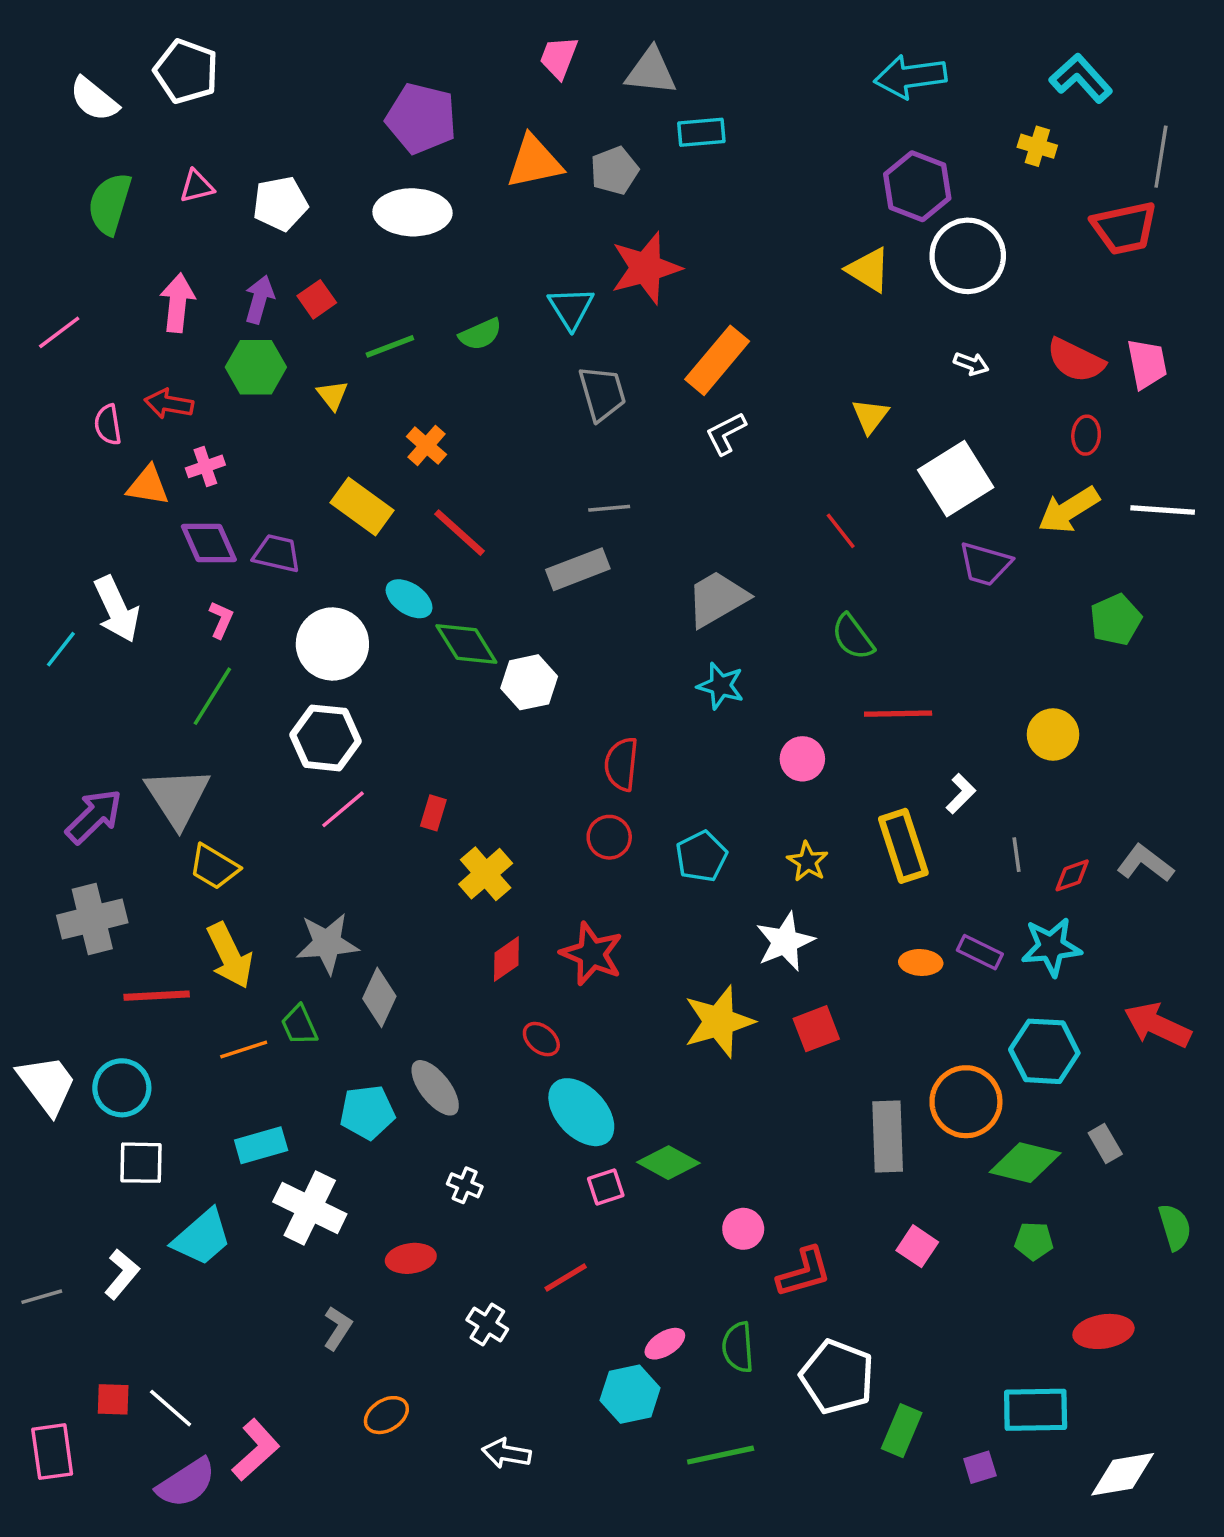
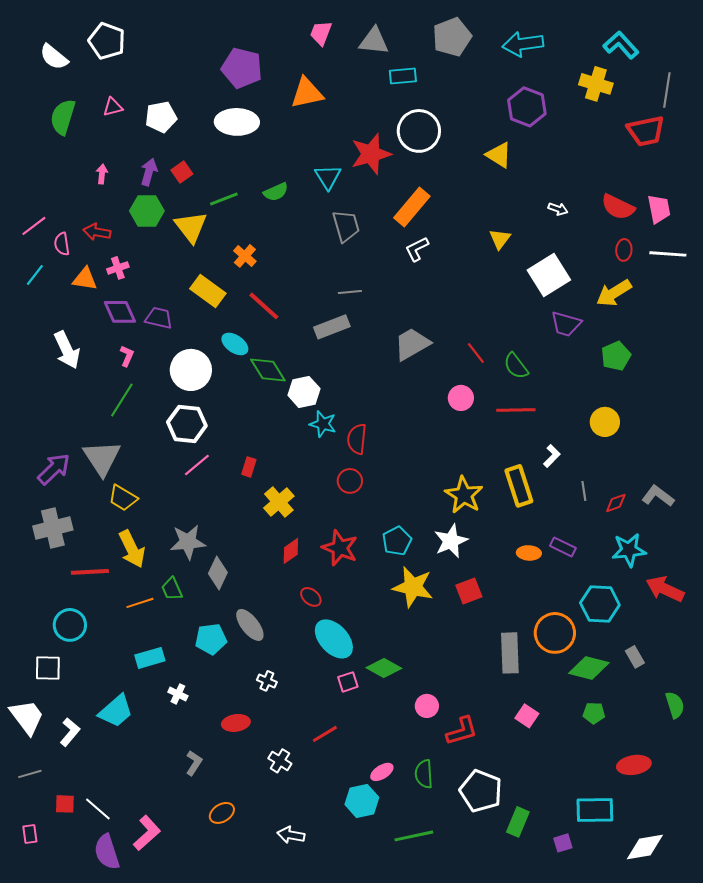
yellow cross: (1037, 146) -> (596, 84), size x1.5
gray pentagon: (614, 171) -> (452, 37), moved, size x1.4
white circle: (968, 256) -> (419, 131), moved
pink arrow: (178, 303) -> (102, 174), size x0.6
pink line: (59, 332) -> (34, 226), moved
yellow triangle: (332, 395) -> (191, 227), size x1.8
white line: (1163, 510) -> (668, 254), moved
red line: (841, 531) -> (476, 353), moved
green pentagon: (1116, 620) -> (616, 356), moved
green semicircle: (853, 637) -> (516, 366), moved
cyan line: (61, 649) -> (35, 275), moved
cyan star: (721, 686) -> (323, 424), moved
pink circle: (802, 759) -> (461, 398), moved
cyan pentagon: (701, 856) -> (397, 541), moved
yellow star: (808, 862) -> (464, 495), size x1.6
cyan star: (1051, 947) -> (629, 550), moved
yellow star: (719, 1022) -> (413, 587), turned 30
white trapezoid: (47, 1084) -> (27, 717), moved
white square: (141, 1163) -> (48, 668), moved
white cross: (310, 1208) -> (178, 694), size x0.5
gray line: (42, 1297) -> (30, 774), moved
pink rectangle: (52, 1452) -> (30, 834), size x0.6
purple semicircle: (186, 1483) -> (107, 852), turned 105

